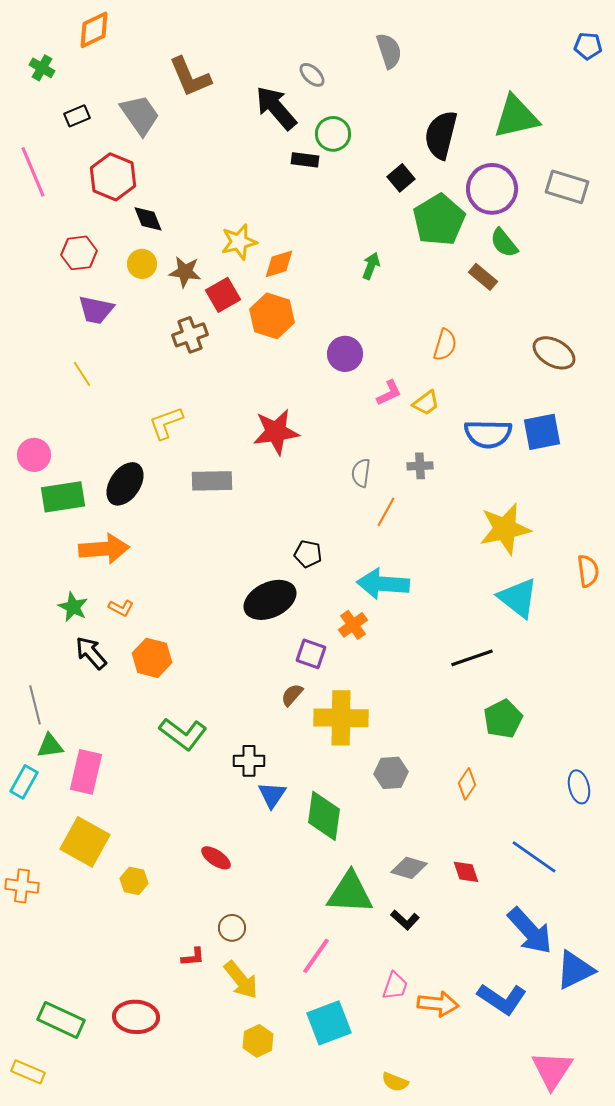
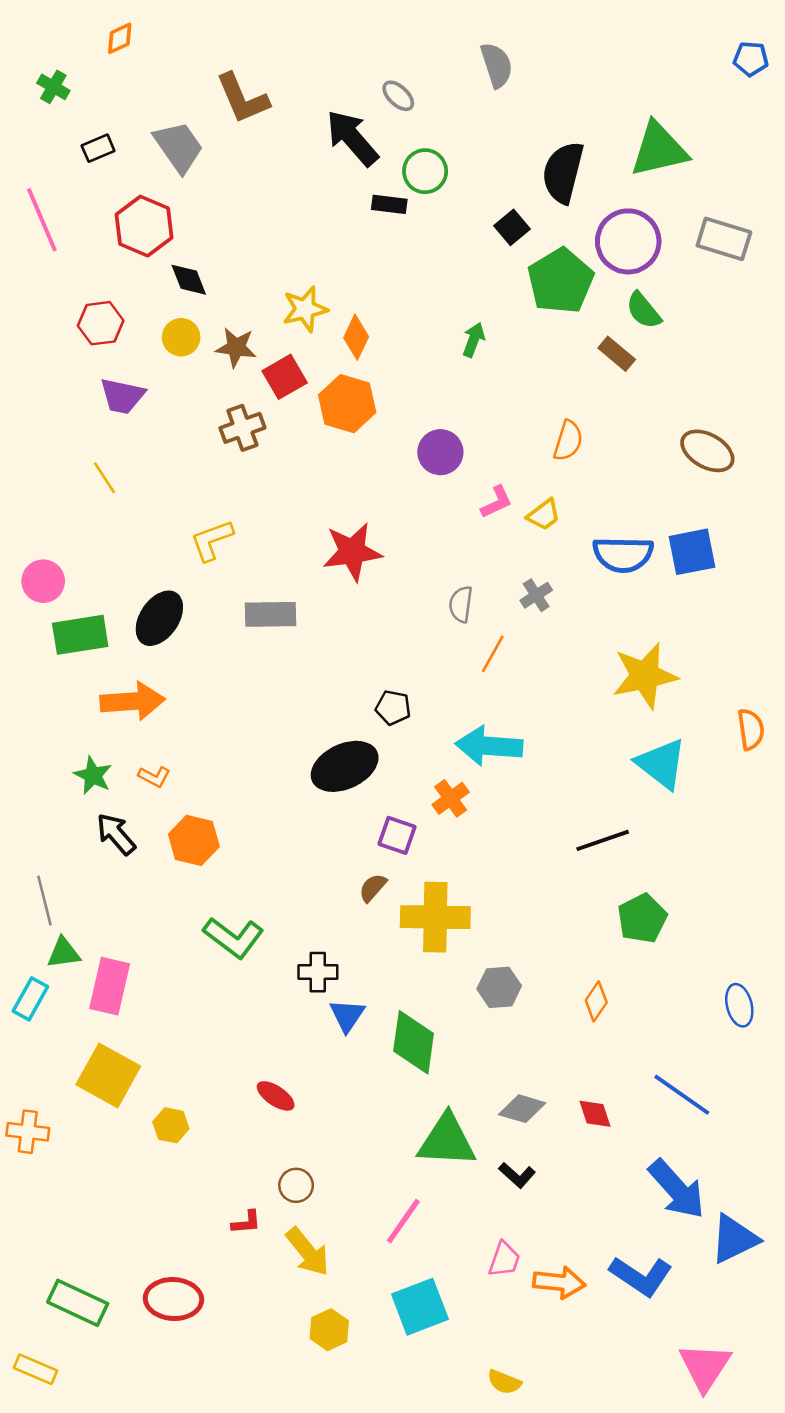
orange diamond: (94, 30) -> (120, 38), size x0.7
orange diamond: (279, 264) -> (356, 337), turned -48
gray cross: (420, 466) -> (536, 595), turned -30

